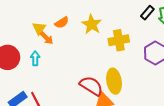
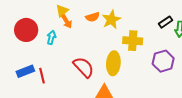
orange semicircle: (62, 23) -> (93, 17), moved
yellow ellipse: (114, 81) -> (113, 63), moved
red semicircle: (91, 86) -> (84, 67), moved

